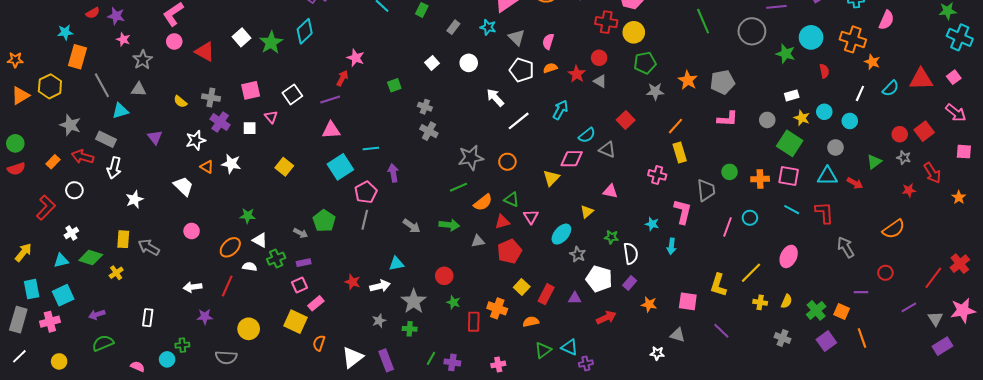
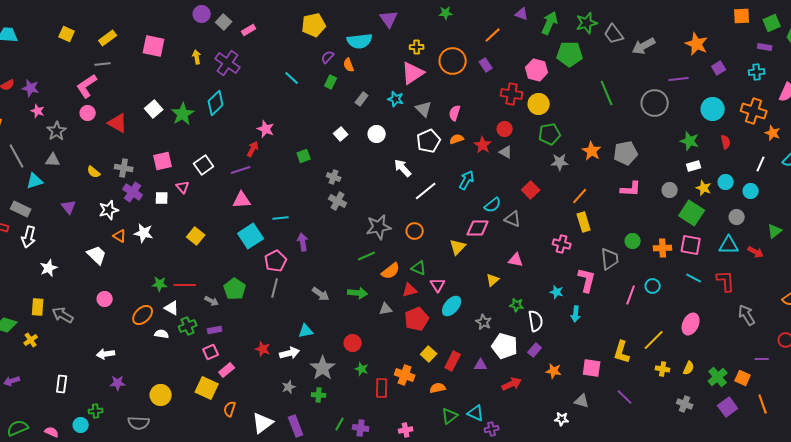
green star: (786, 54) -> (690, 141), moved
white pentagon: (522, 70) -> (429, 141), turned 30
cyan ellipse: (561, 234) -> (452, 306), moved
red line: (227, 286) -> (185, 285), moved, turned 65
green semicircle: (103, 343) -> (18, 428), moved

